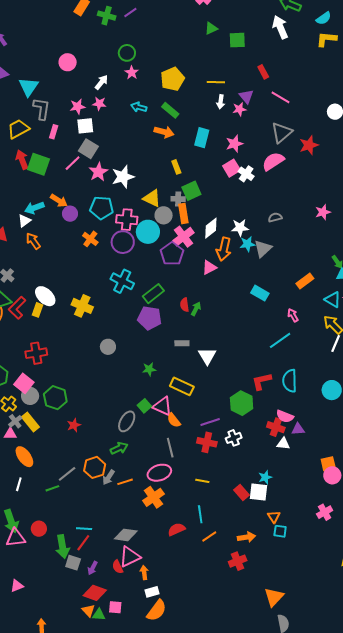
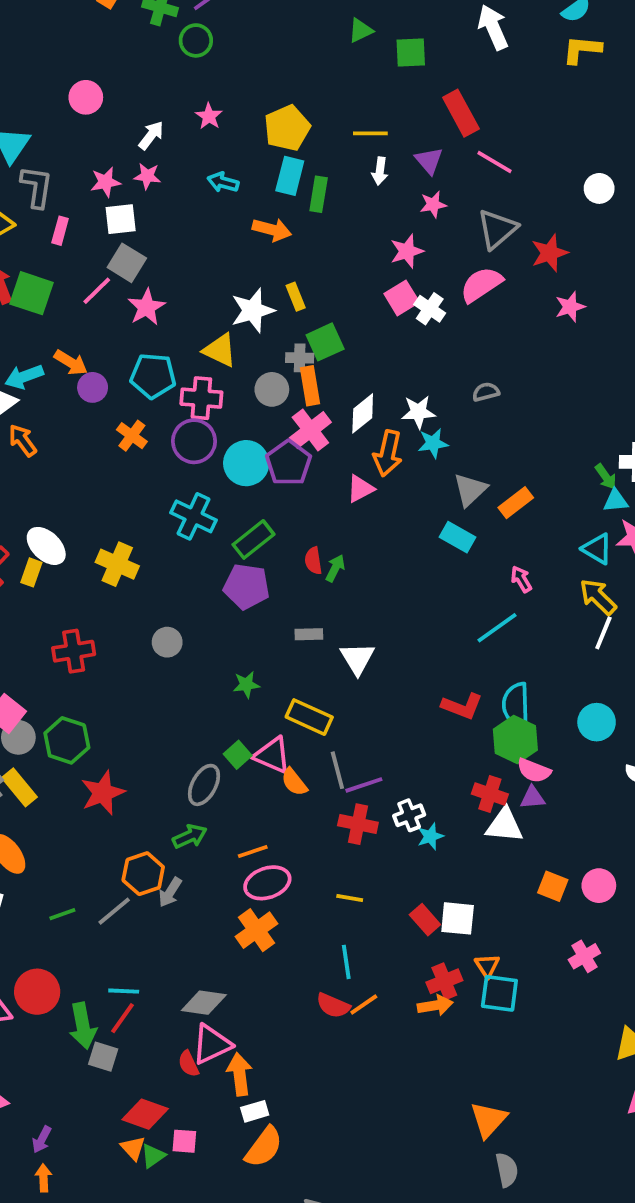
green circle: (127, 53) -> (196, 40), moved
red rectangle: (263, 72) -> (461, 113), size x1.6
pink star: (239, 109) -> (433, 204), moved
green rectangle: (170, 110) -> (319, 194), moved, turned 60
cyan rectangle: (202, 138) -> (290, 176), moved
white star: (123, 177) -> (253, 310), moved
yellow triangle: (152, 198) -> (220, 350), moved
pink star: (323, 212) -> (570, 307), moved
cyan circle: (148, 232) -> (246, 463), moved
gray triangle: (263, 249) -> (470, 490), moved
orange rectangle: (305, 281) -> (516, 503), moved
red cross: (36, 353) -> (74, 651), moved
red L-shape: (262, 381) -> (462, 706), turned -145
green hexagon: (242, 403) -> (515, 740), moved
pink semicircle: (285, 416) -> (534, 771), moved
red star: (74, 425) -> (103, 793), size x1.6
white triangle: (283, 444) -> (504, 825), size x1.5
gray line: (170, 448) -> (337, 770), moved
orange square: (328, 464) -> (553, 886), moved, turned 35
gray line: (67, 474) -> (114, 911), moved
cyan star: (265, 477) -> (430, 836), moved
orange line: (125, 482) -> (253, 852), moved
red circle: (39, 529) -> (37, 992), size x1.5
red semicircle: (176, 529) -> (333, 1006), moved, turned -132
cyan square: (280, 531) -> (499, 993), size x1.5
red cross: (238, 561) -> (444, 981), moved
purple arrow: (93, 568) -> (42, 1140), moved
orange arrow: (144, 572) -> (240, 1074), size x1.5
green triangle: (99, 615) -> (153, 1156), turned -40

